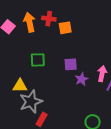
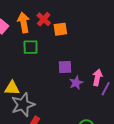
red cross: (49, 19) -> (44, 19), turned 32
green square: (38, 60) -> (31, 47), moved

